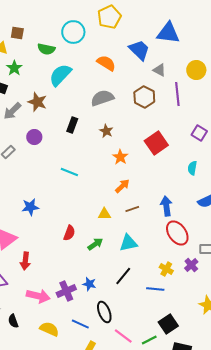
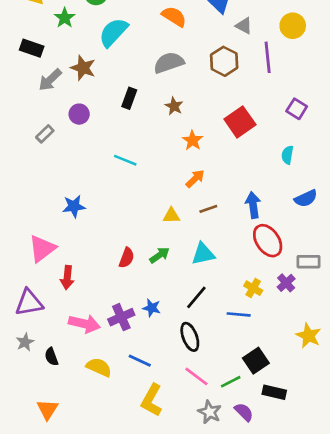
green star: (14, 68) -> (65, 18), moved
red semicircle: (69, 233) -> (127, 258), moved
black ellipse: (104, 312) -> (190, 337), moved

